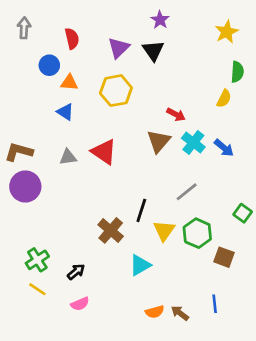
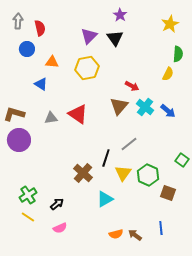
red semicircle: (72, 39) -> (40, 28), moved
blue circle: (49, 65) -> (27, 49), moved
blue triangle: (65, 112) -> (41, 84), moved
gray line: (187, 192) -> (129, 144), moved

